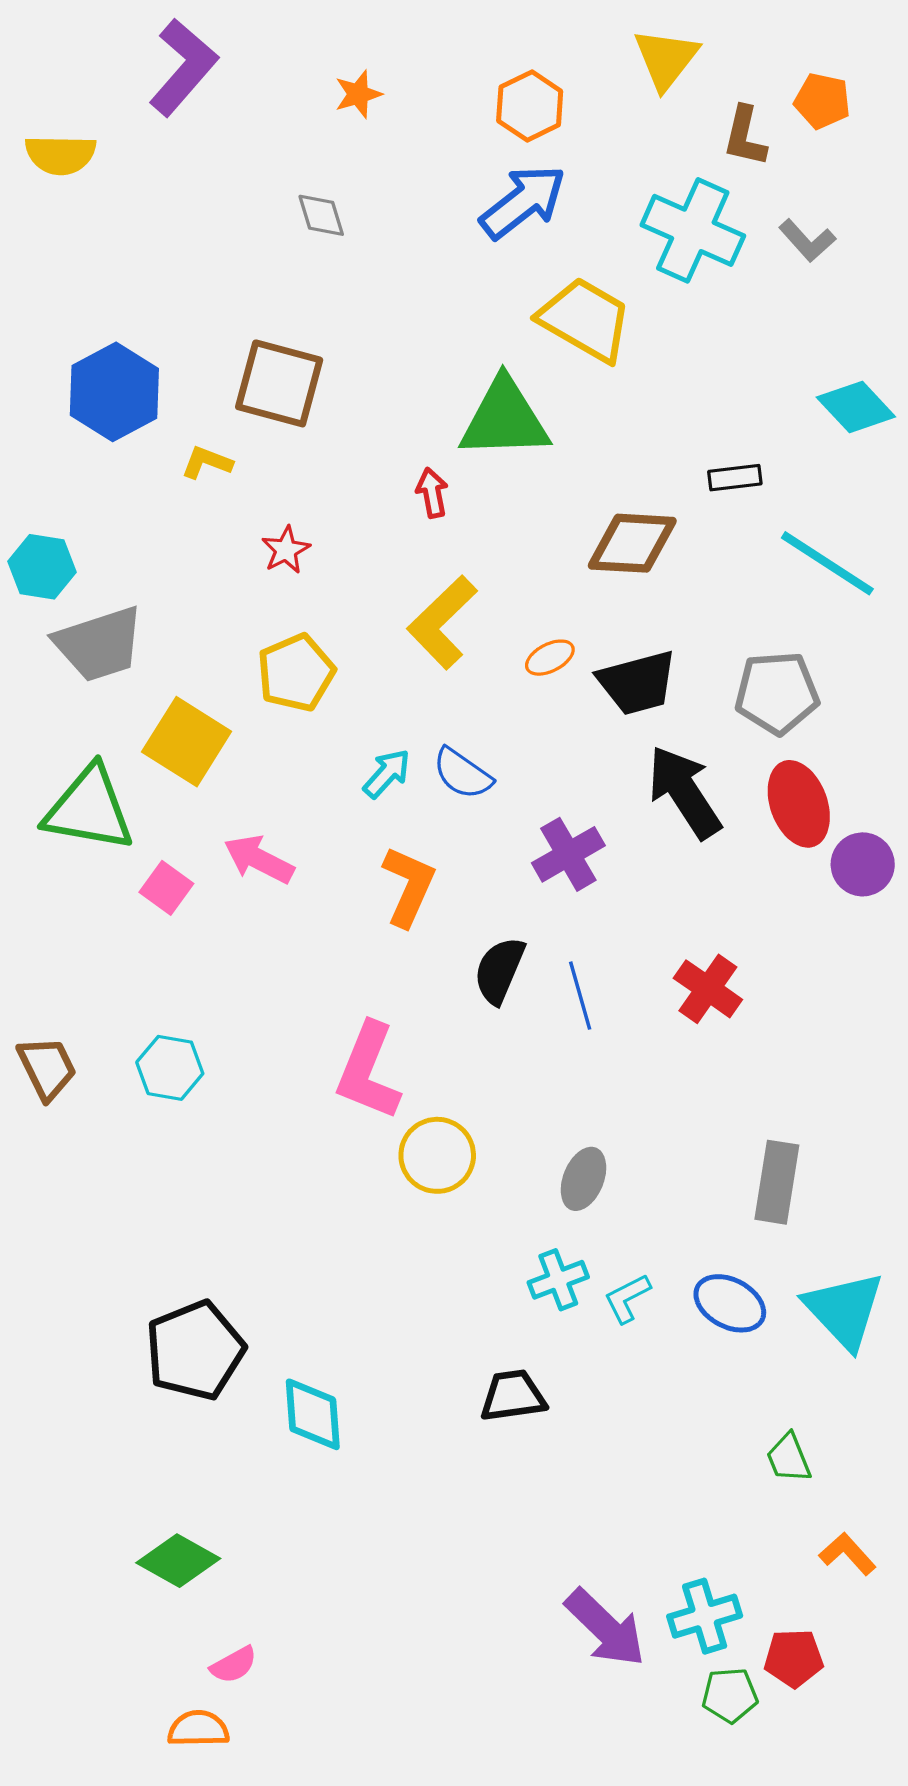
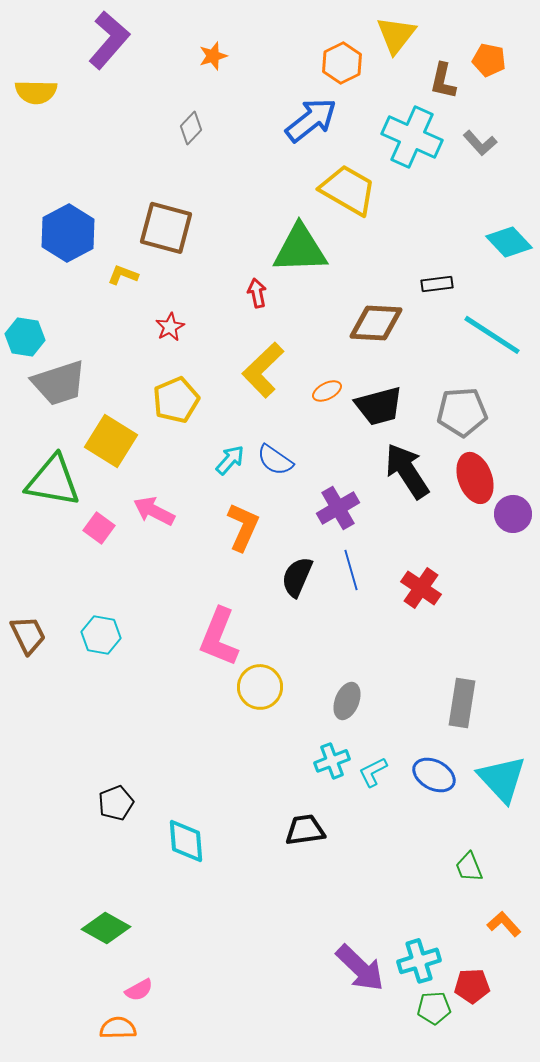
orange hexagon: (530, 106) -> (342, 63), moved
gray diamond: (321, 215) -> (191, 128), turned 60
blue line: (580, 996) -> (351, 570), moved
black pentagon: (195, 1350) -> (116, 803), size x0.6

